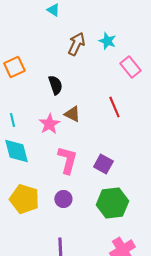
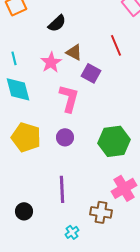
black semicircle: (55, 85) -> (57, 23), turned 66
purple square: (103, 164) -> (91, 73), moved

